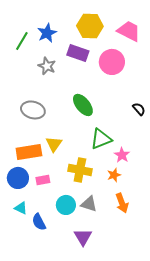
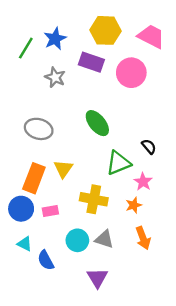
black semicircle: (139, 109) -> (149, 147), moved
orange rectangle: (29, 152) -> (34, 178), turned -60

